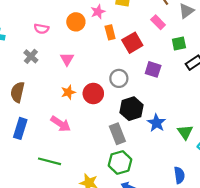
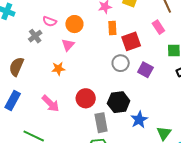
orange circle: (76, 22) -> (74, 24), moved
pink semicircle: (41, 29) -> (50, 21), moved
gray circle: (119, 78) -> (121, 63), moved
orange star: (68, 92) -> (58, 69), moved
red circle: (93, 94) -> (86, 98), moved

